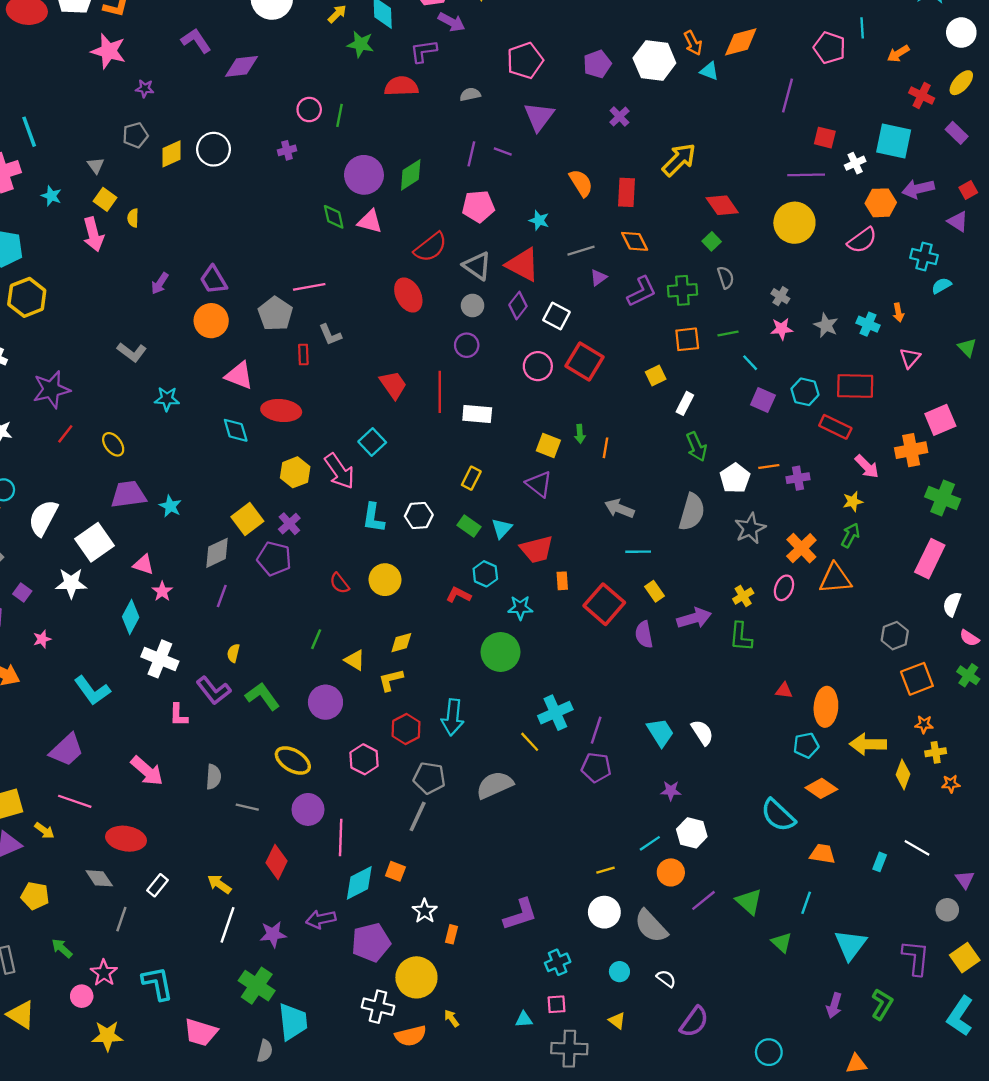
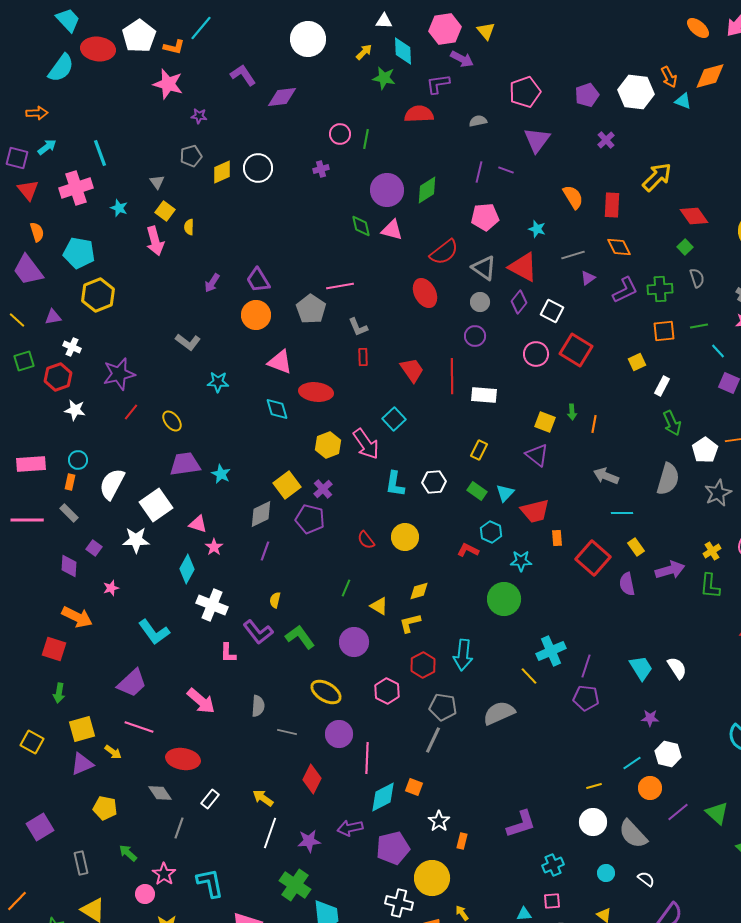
red rectangle: (303, 354) -> (363, 357), moved

